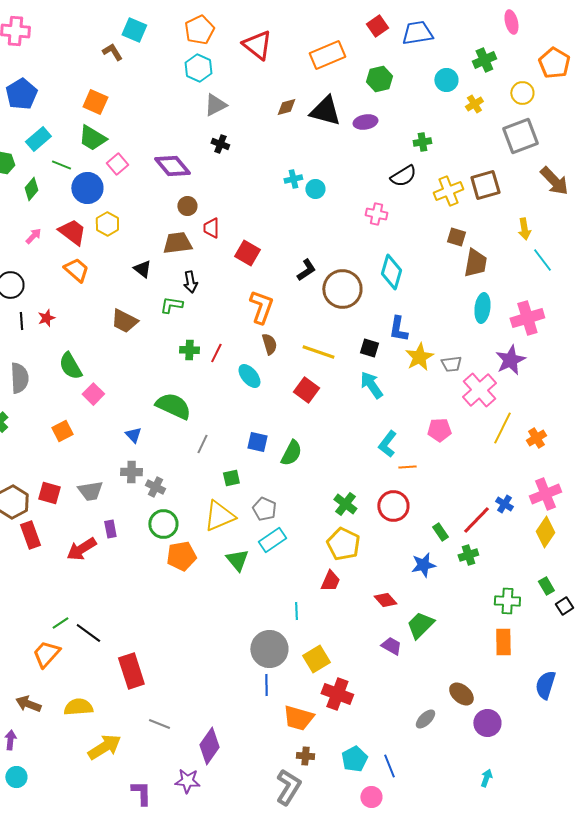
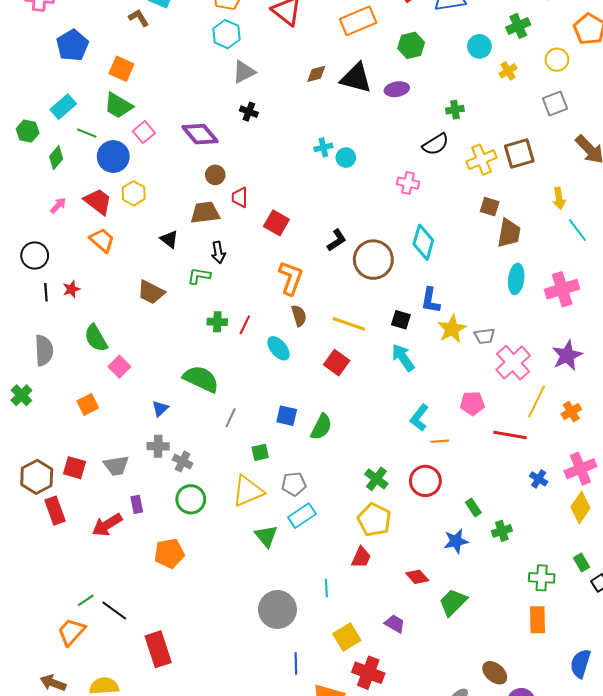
blue pentagon: (21, 94) -> (72, 45), moved
gray square: (520, 136) -> (555, 104), size x0.7
purple star: (510, 360) -> (567, 355), moved
blue triangle: (133, 435) -> (160, 409), turned 30
gray pentagon: (264, 509) -> (294, 484), turned -30
red line: (476, 520) -> (510, 435), moved, turned 56
orange pentagon: (181, 556) -> (169, 553), moved
purple trapezoid: (391, 646) -> (395, 624), moved
gray circle: (269, 649) -> (277, 609), moved

